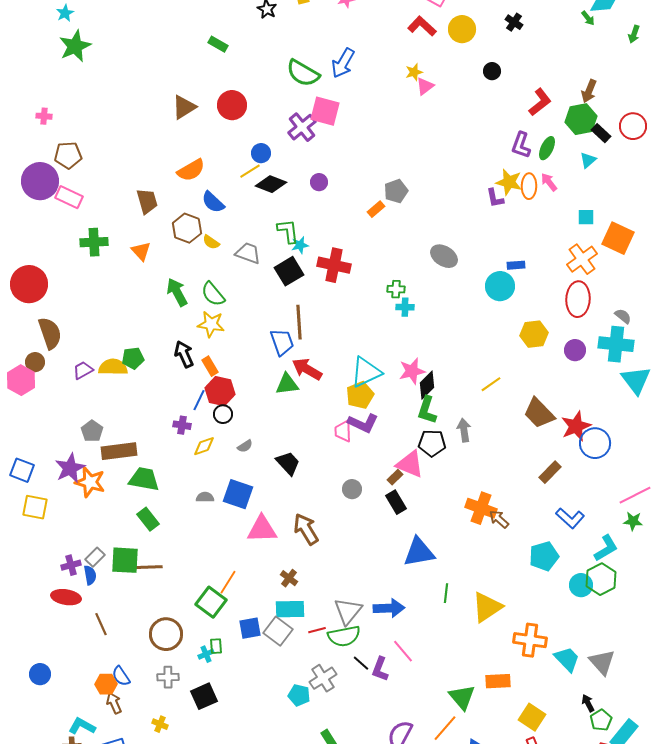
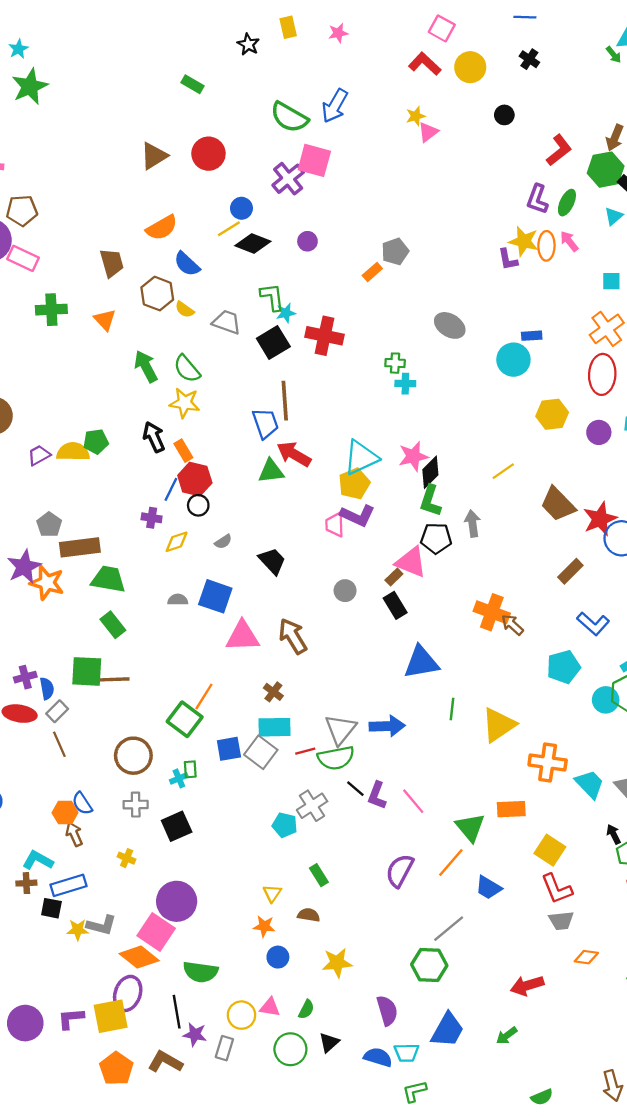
gray rectangle: (95, 557) -> (57, 711), moved
pink line: (403, 651) -> (413, 801), moved

